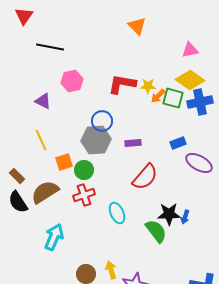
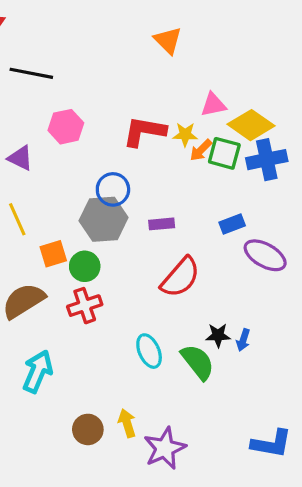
pink triangle: (190, 50) -> (213, 105), moved
cyan ellipse: (117, 213) -> (149, 351), moved
black star: (169, 214) -> (218, 335), size x0.7

